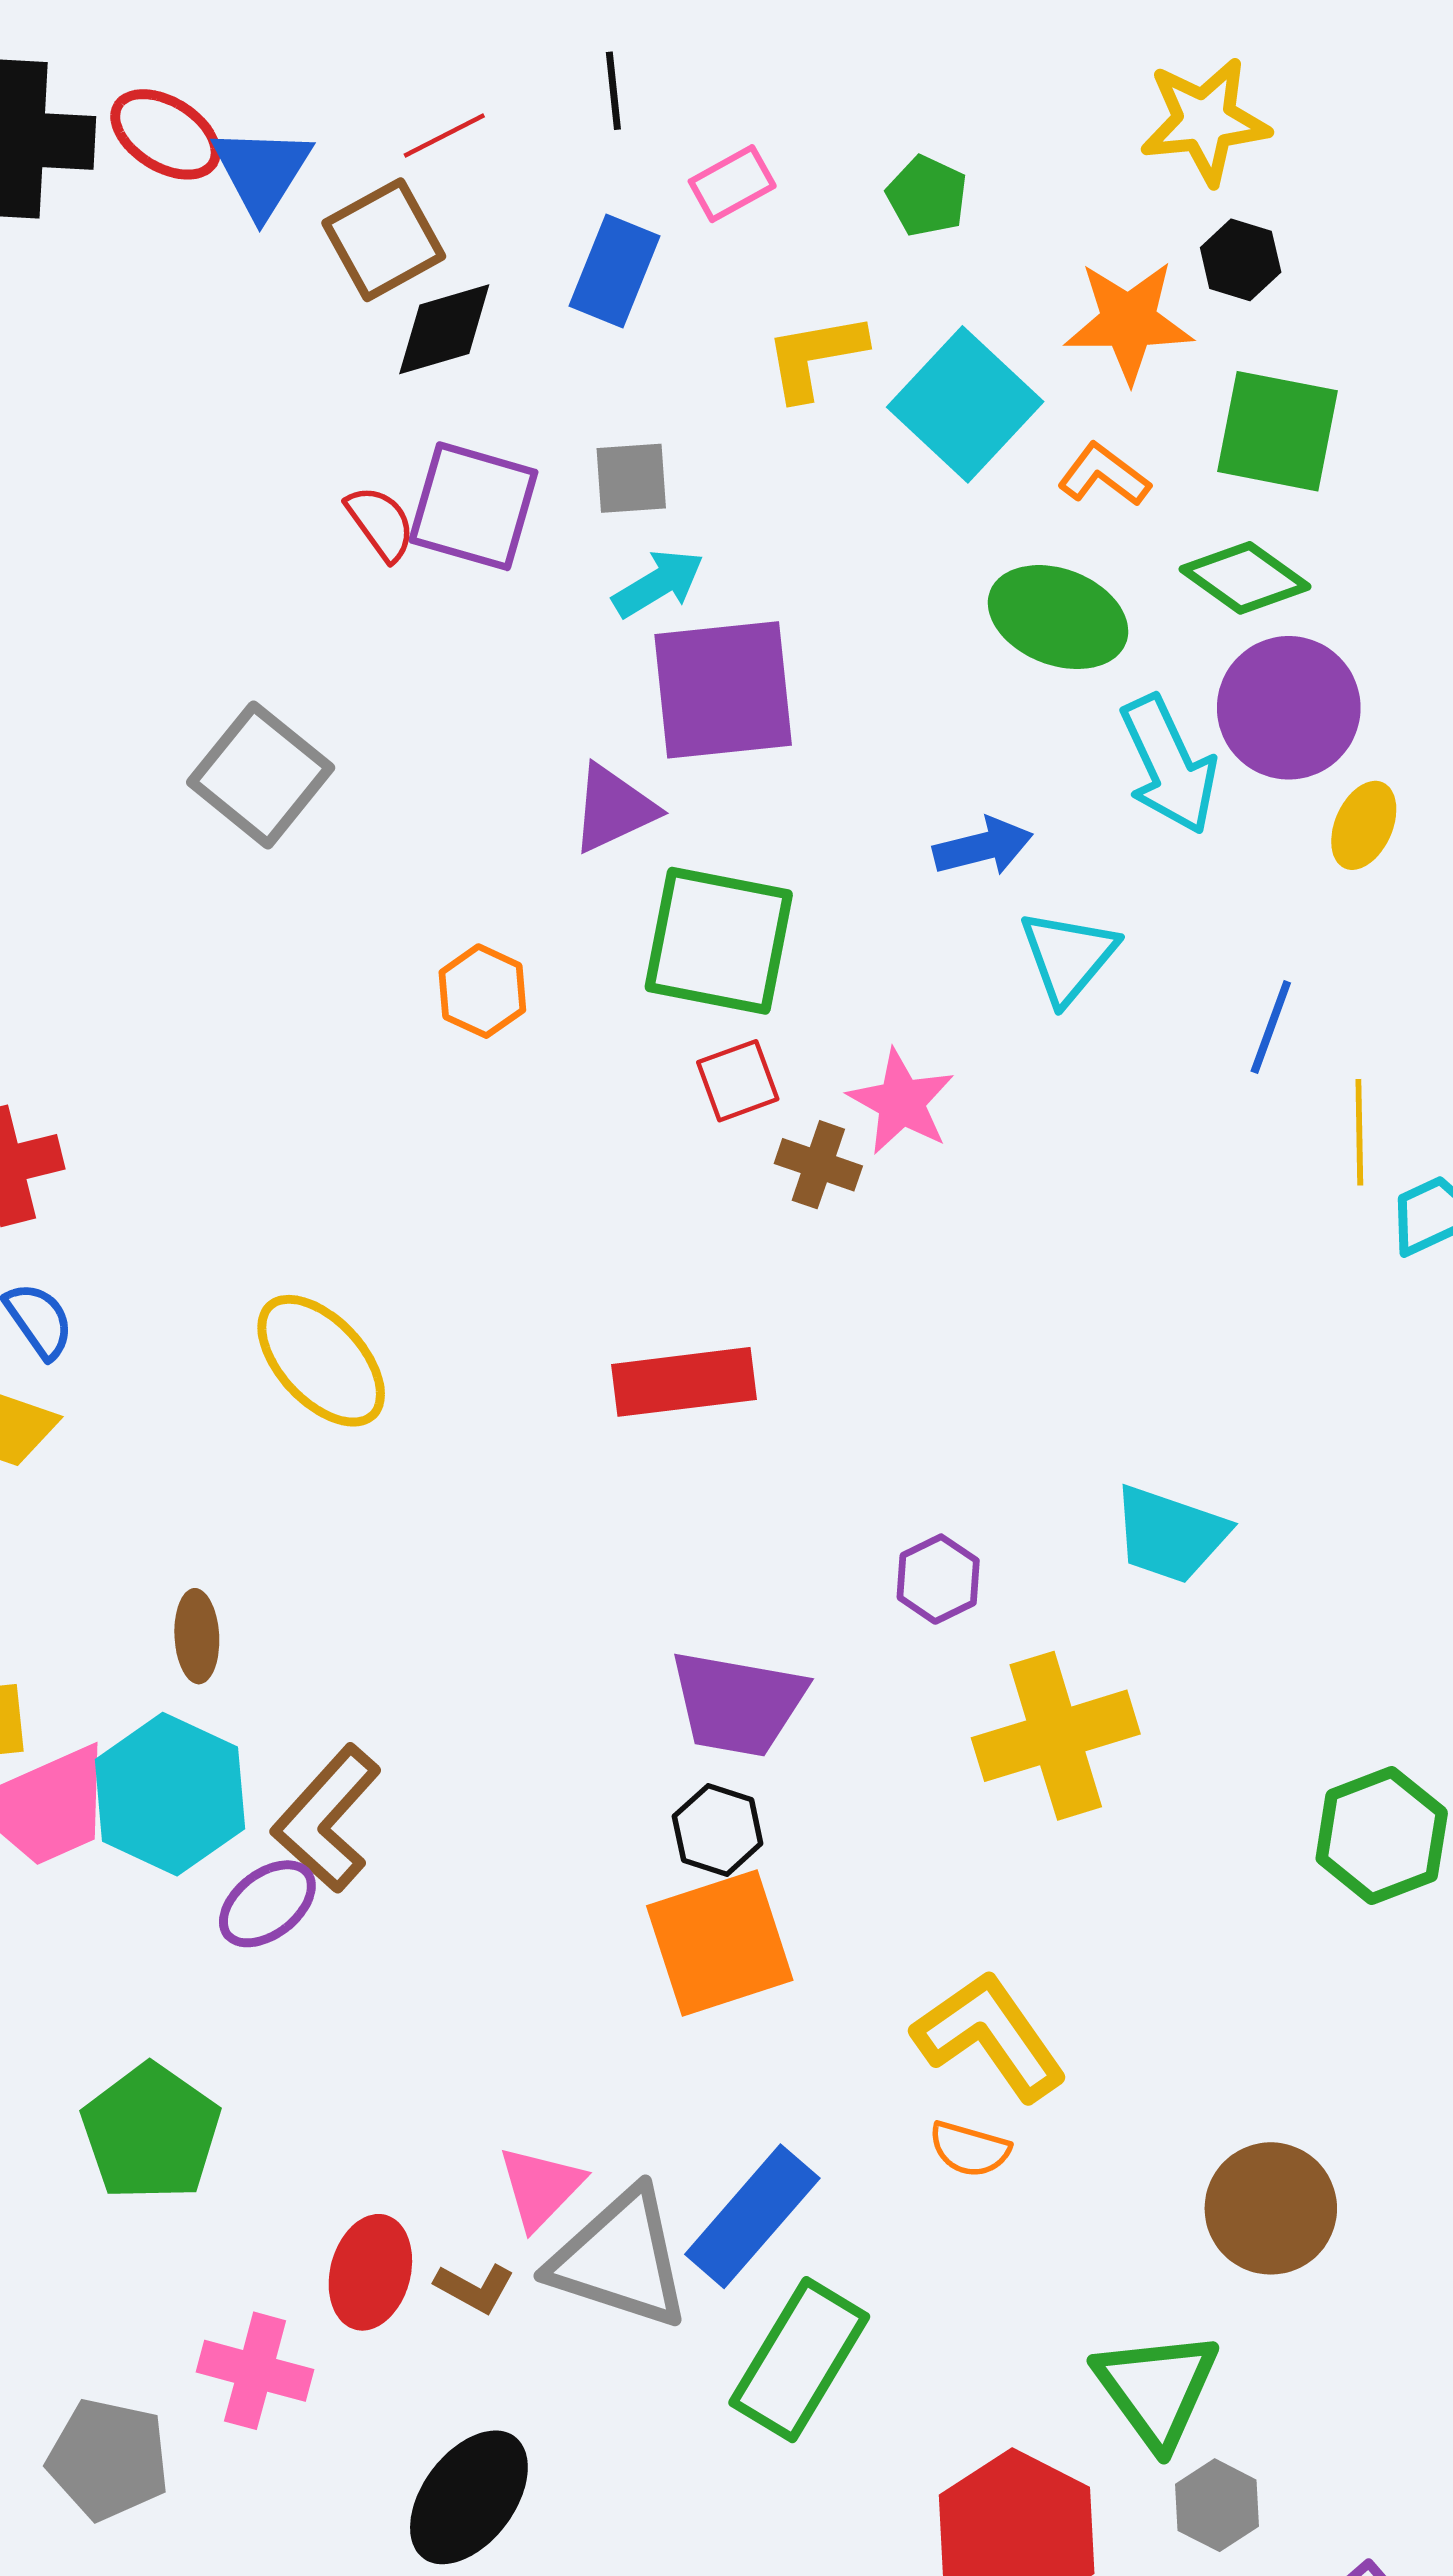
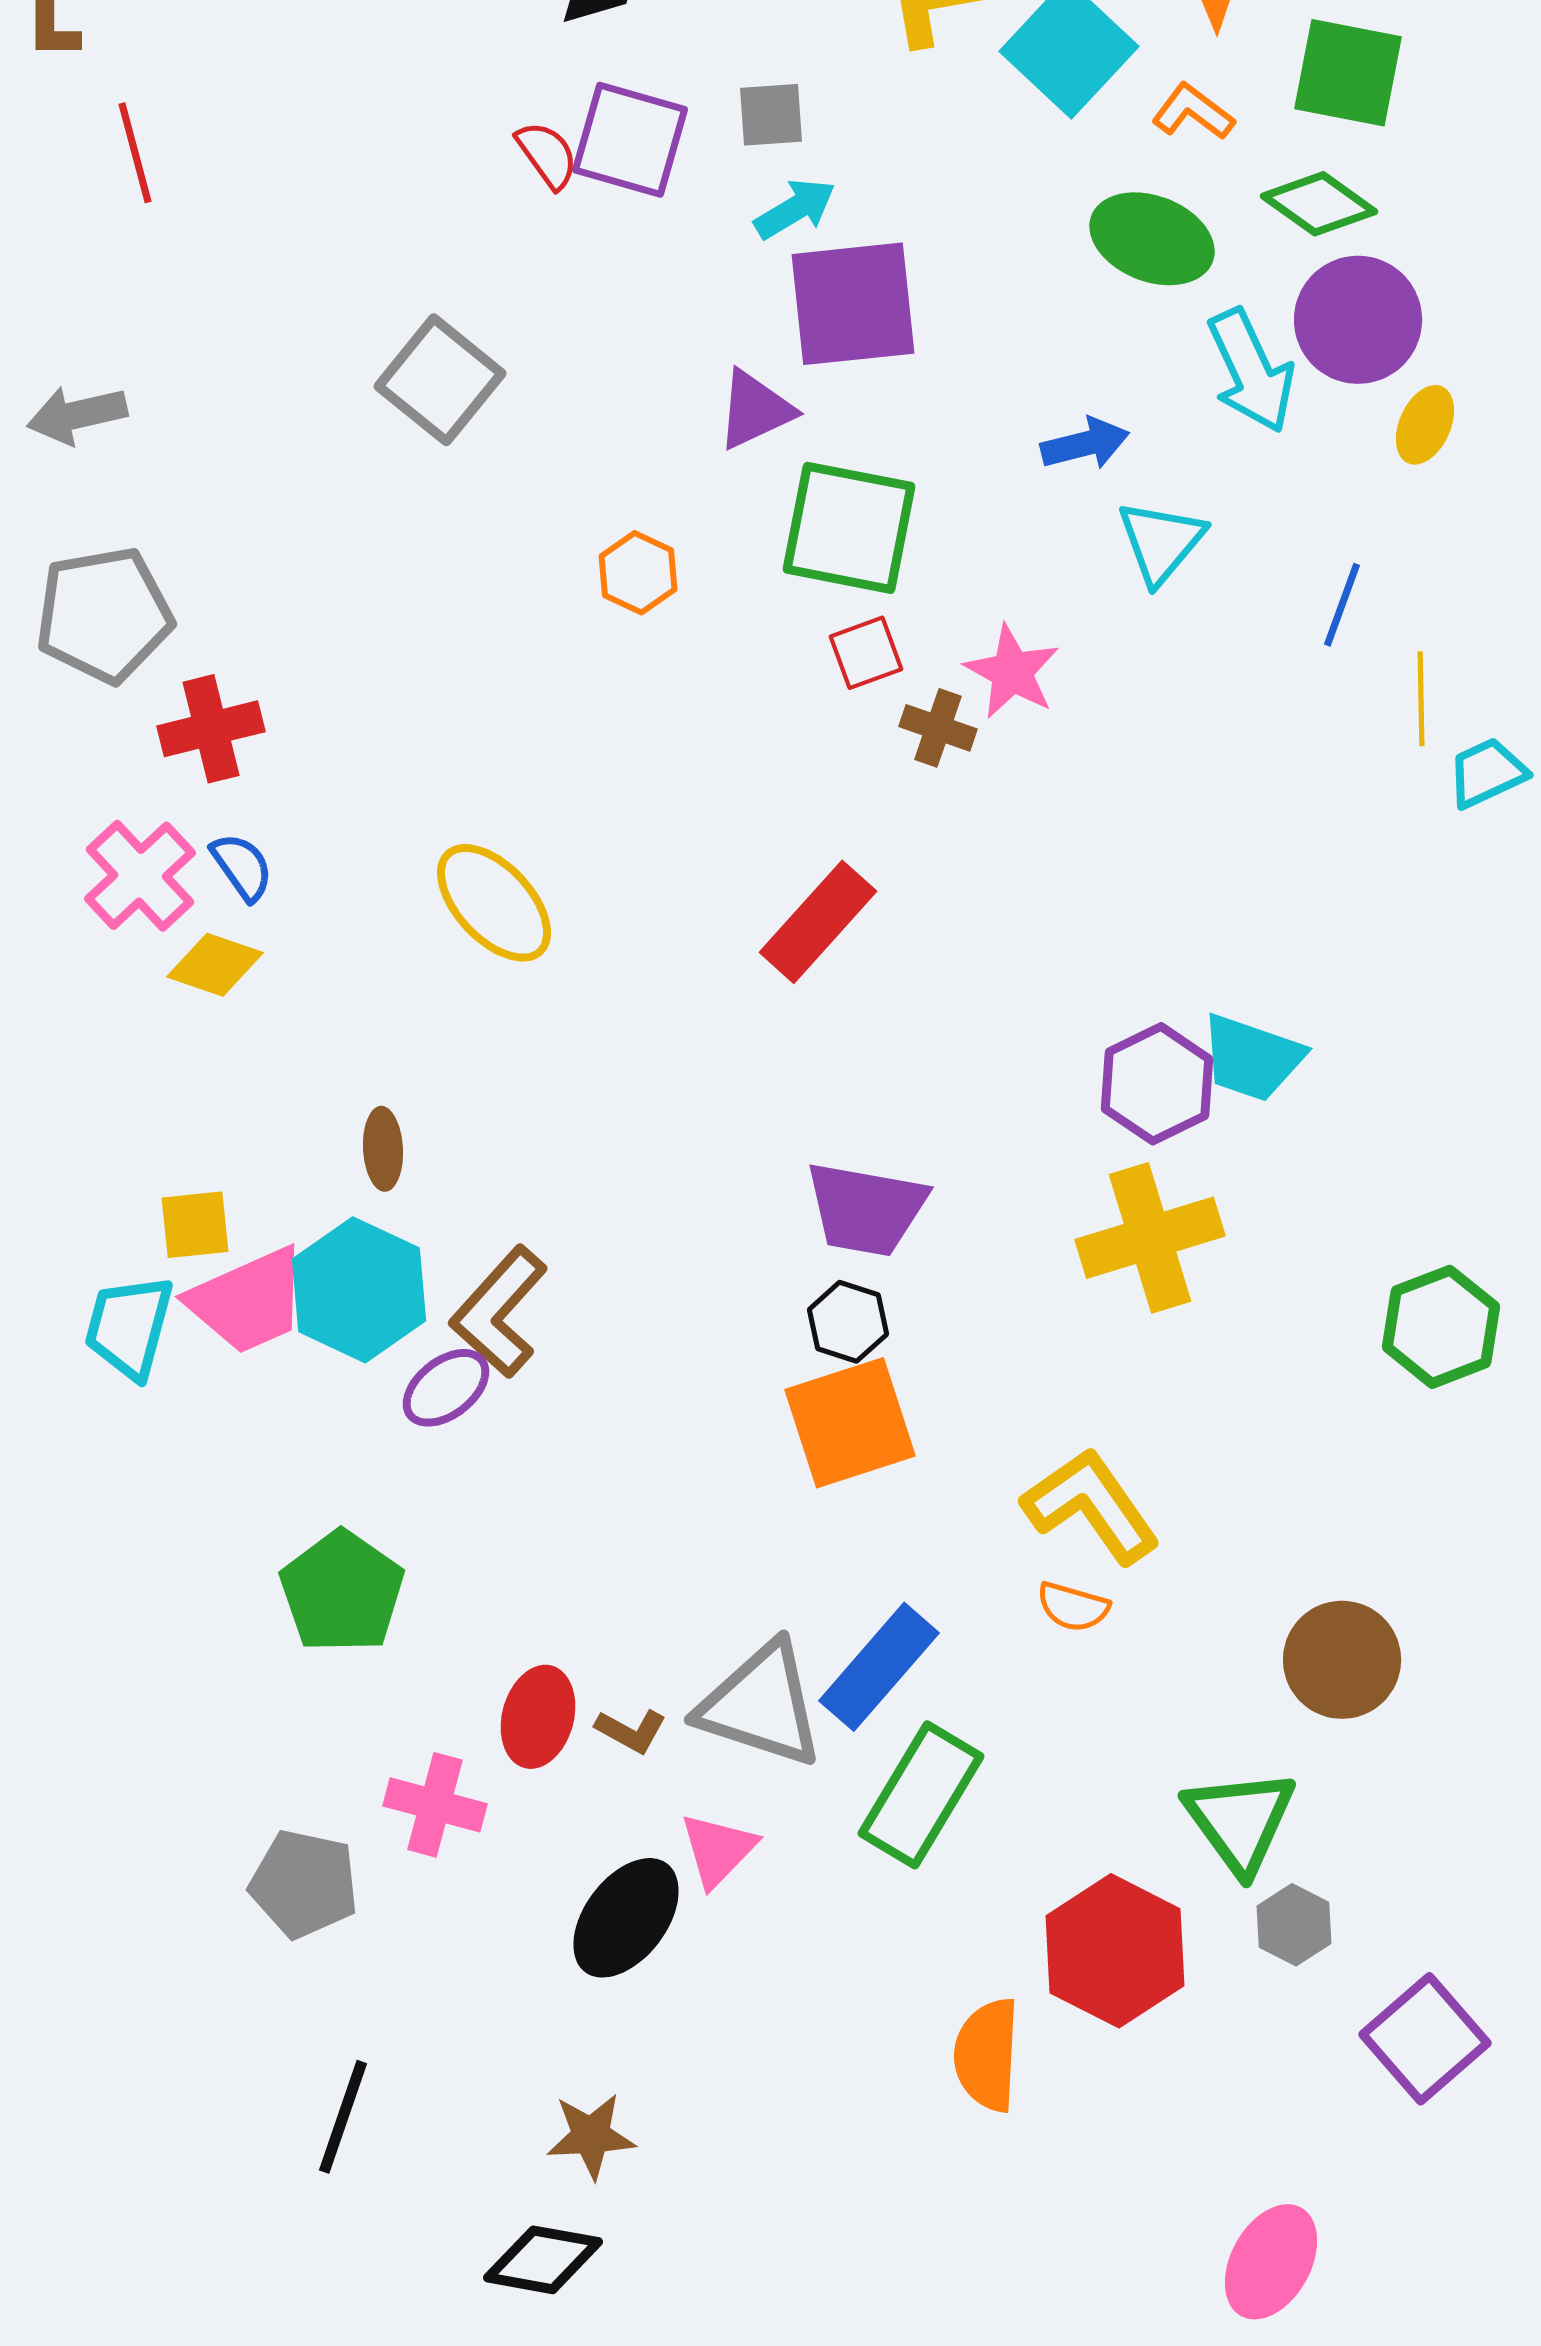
red rectangle: (684, 1382) -> (818, 922), turned -41
purple hexagon: (938, 1579) -> (1157, 1084), moved, size x1.5
pink triangle: (541, 2187) -> (718, 1850), moved

